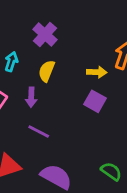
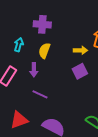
purple cross: (45, 34) -> (42, 24), turned -36
purple square: (95, 101) -> (80, 71), turned 35

